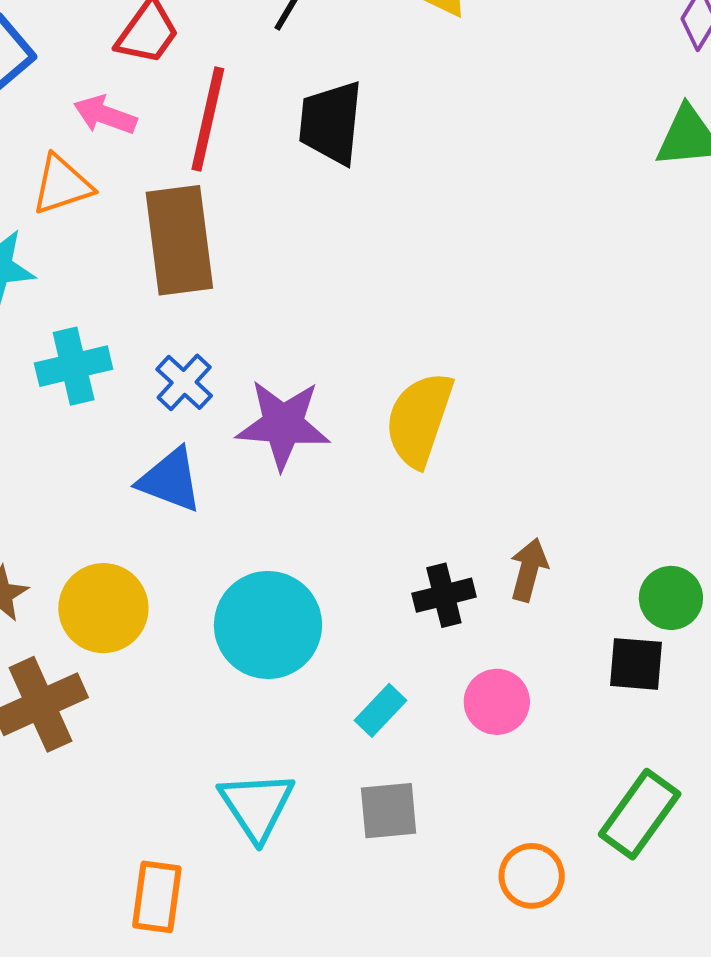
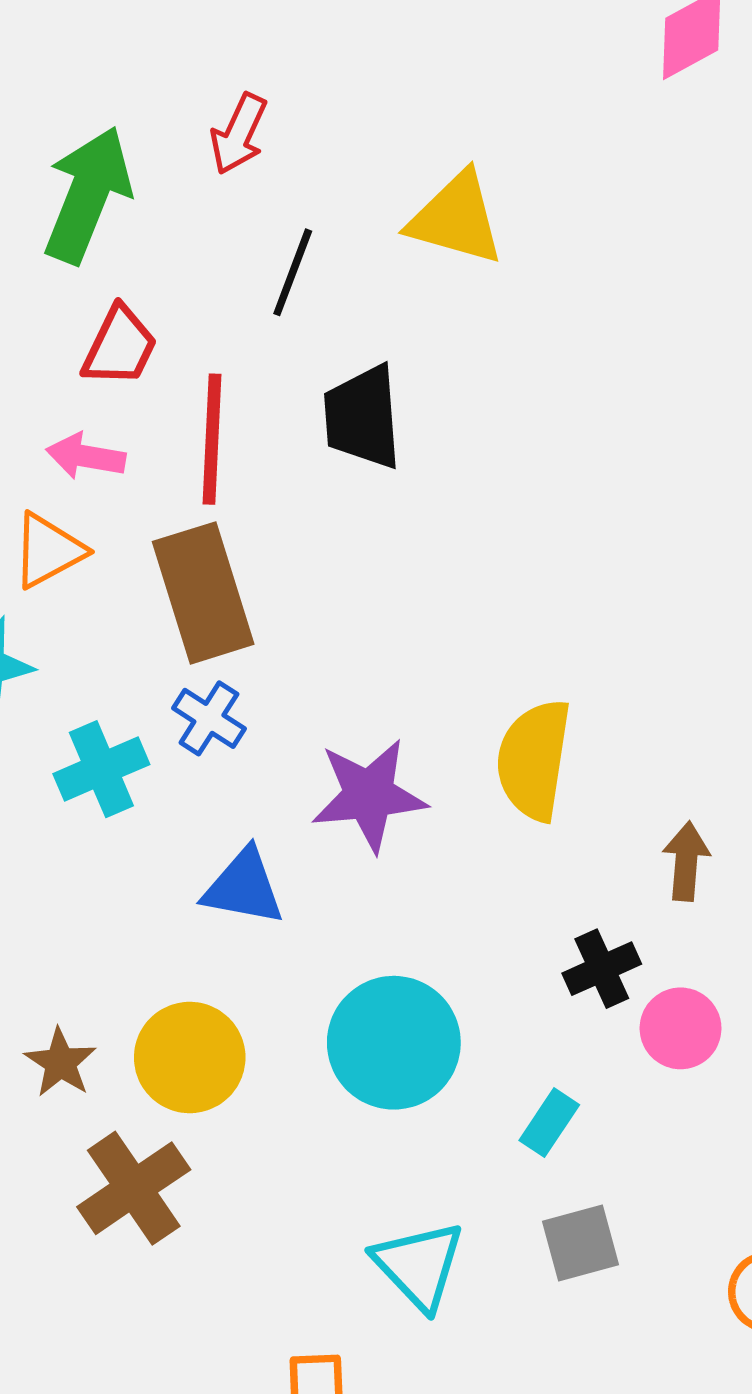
blue cross: (184, 382) -> (209, 718), moved
brown arrow: (529, 570) -> (686, 861), moved
pink circle: (497, 702) -> (681, 1028), moved

